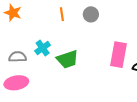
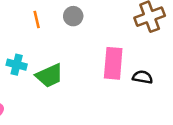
cyan cross: (43, 48) -> (17, 65), turned -35

